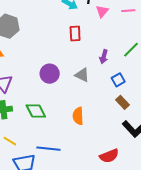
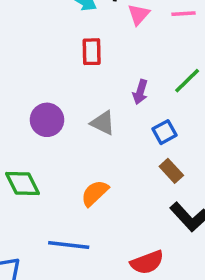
orange semicircle: (78, 116) -> (95, 193), turned 48
blue line: (48, 149) -> (69, 245), moved

